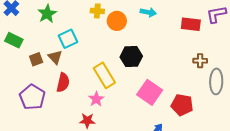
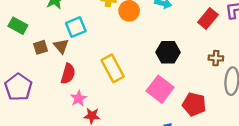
red rectangle: (191, 24) -> (208, 19), turned -60
black hexagon: (131, 57) -> (168, 52), moved
purple pentagon: (32, 97) -> (18, 87), moved
pink star: (96, 99) -> (79, 98), moved

